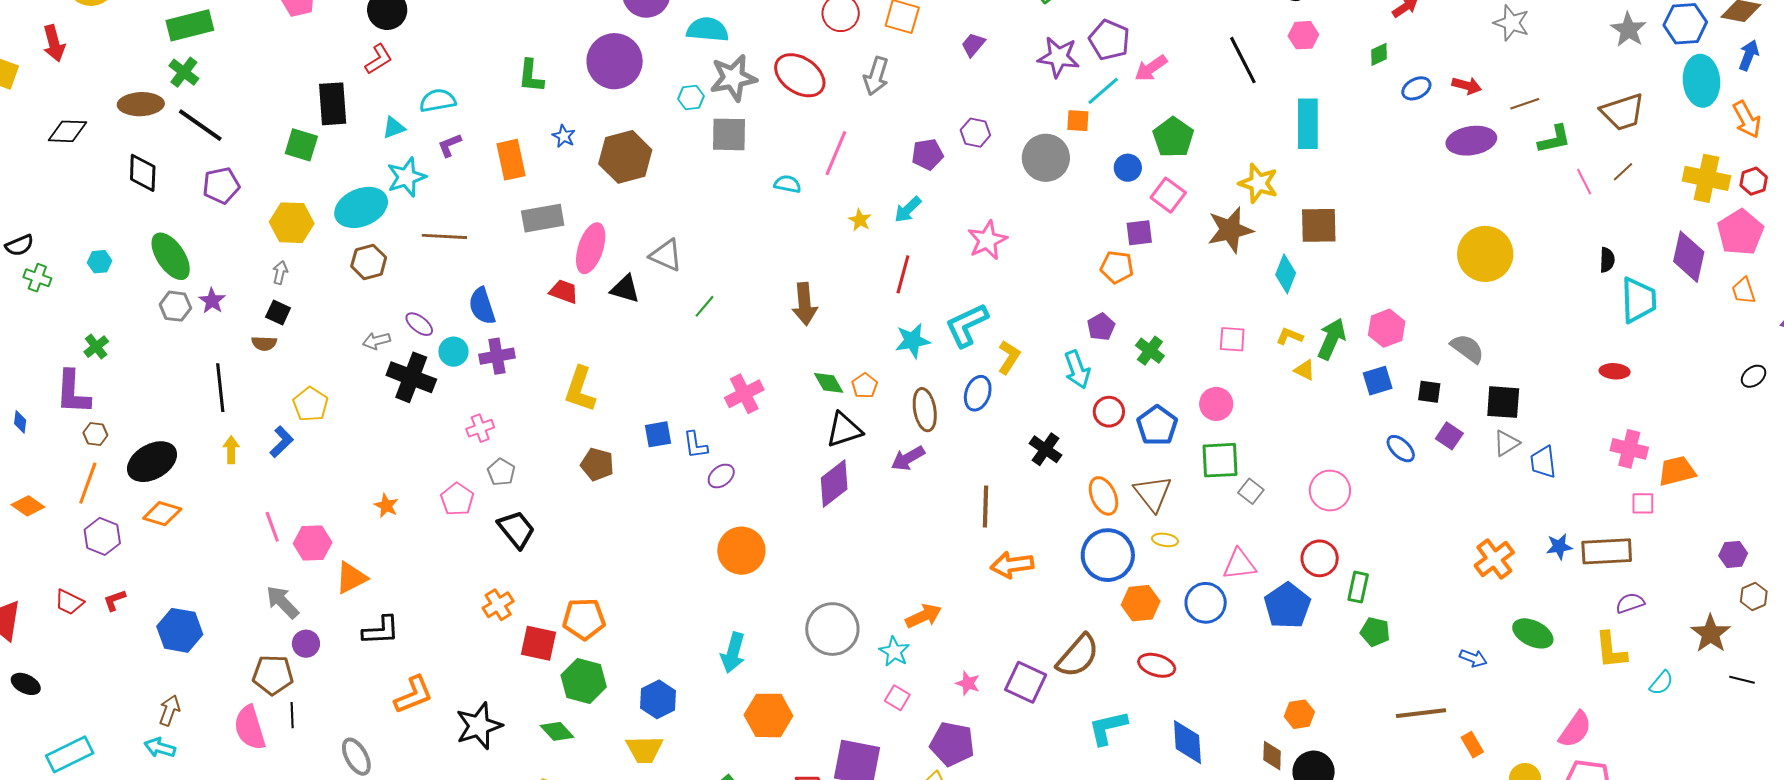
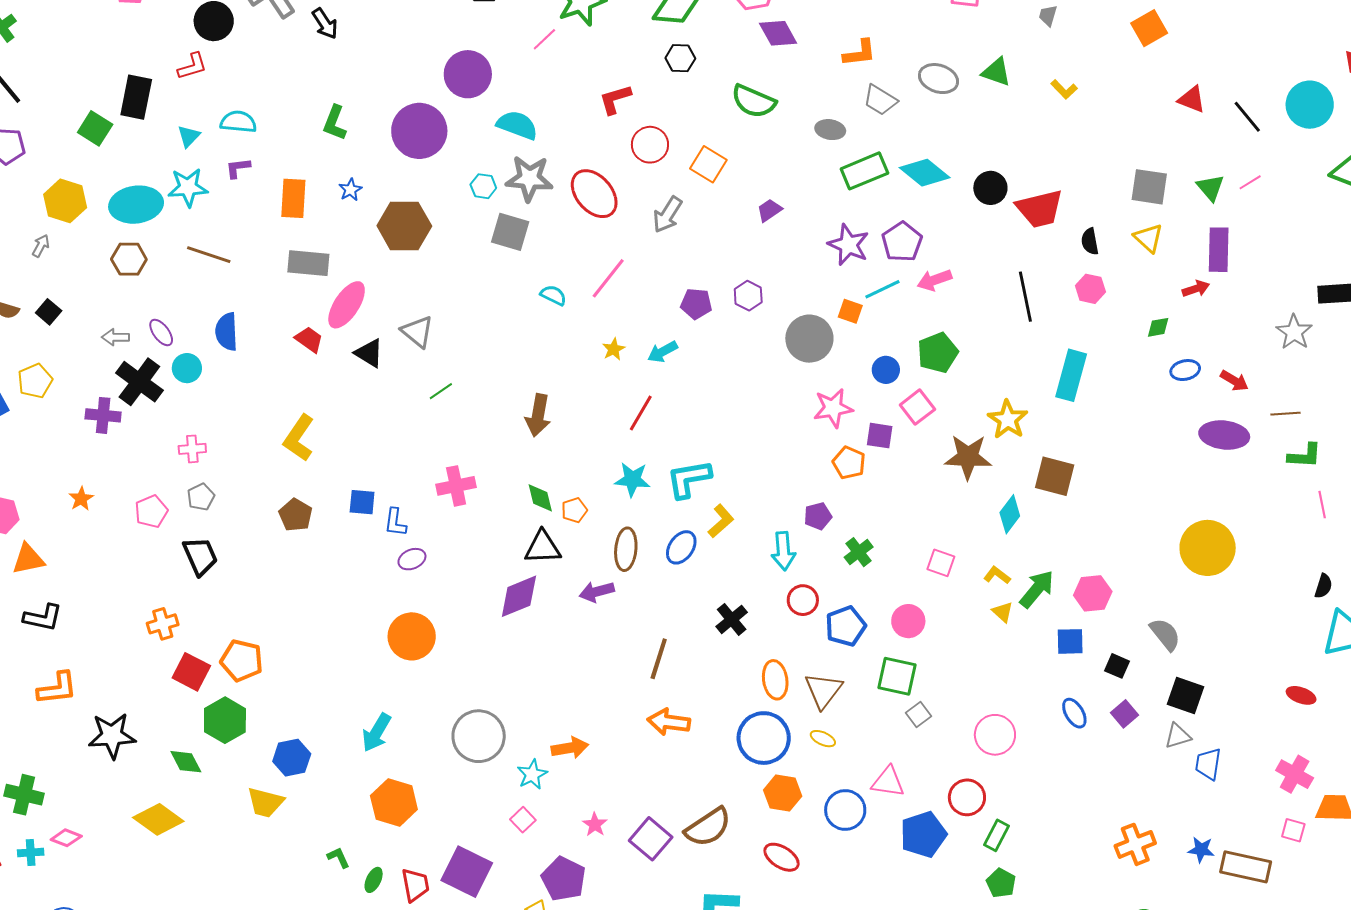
cyan triangle: (394, 128) -> (189, 136), turned -40
pink star: (987, 240) -> (833, 408), moved
black square: (278, 312) -> (49, 312), moved
purple cross: (497, 356) -> (103, 415), moved

